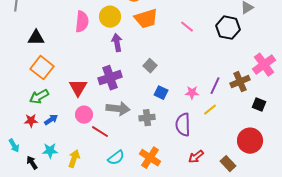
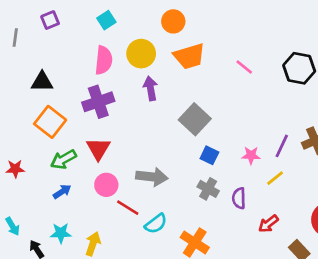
gray square: (150, 66) -> (195, 119), size x1.6
purple cross: (110, 78) -> (98, 102), moved
green arrow: (39, 97) -> (63, 159), moved
gray cross: (147, 118) -> (208, 189), moved, turned 35
red star: (31, 121) -> (15, 169), moved
purple semicircle: (183, 125) -> (239, 198), size x0.7
red arrow: (196, 157) -> (268, 224), moved
cyan semicircle: (116, 158) -> (156, 224), moved

